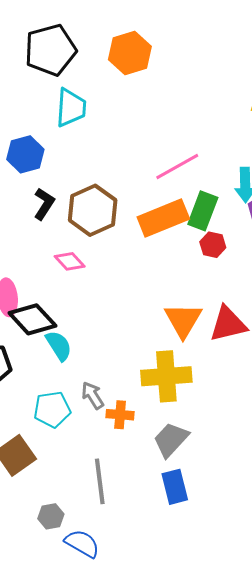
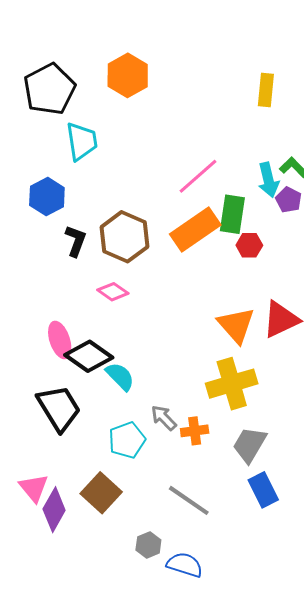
gray line: (100, 481) -> (189, 500), turned -36

